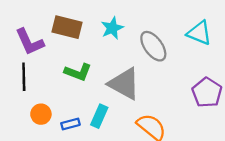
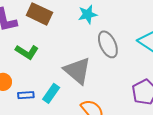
cyan star: (112, 28) -> (88, 14), moved
green L-shape: (78, 72) -> (27, 52), moved

